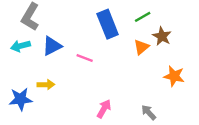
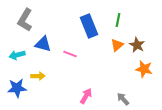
green line: (143, 17) -> (118, 20), turned -48
brown star: (162, 36) -> (137, 45), moved
cyan arrow: (21, 46) -> (17, 55), moved
blue triangle: (52, 46) -> (43, 44), turned 42

